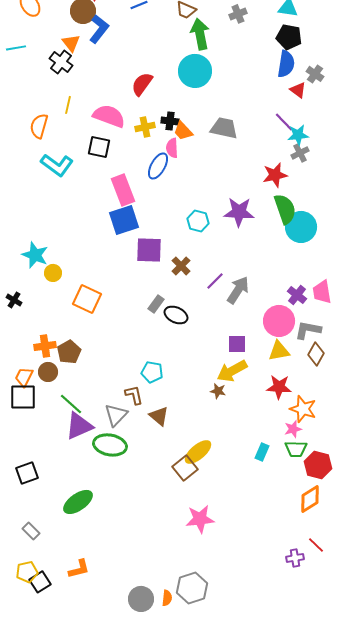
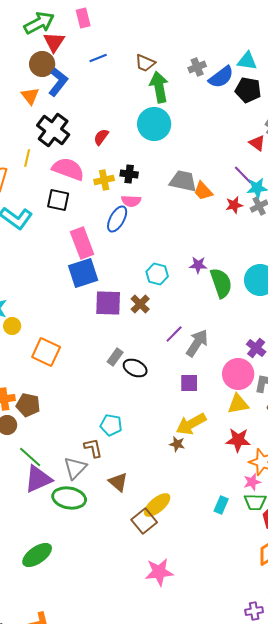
black cross: (61, 62) -> (53, 130), moved, size x1.4
blue semicircle: (286, 64) -> (221, 77), moved, turned 44
red semicircle: (142, 84) -> (101, 137), size x0.7
orange trapezoid: (183, 131) -> (203, 191), moved
pink semicircle: (172, 148) -> (131, 201), turned -84
red star: (275, 175) -> (234, 205), moved, size x0.7
green semicircle: (285, 209) -> (221, 283), moved
purple star: (239, 212) -> (198, 265), size x0.6
brown cross: (181, 266) -> (140, 304), moved
purple square: (237, 344) -> (189, 383), moved
brown pentagon: (69, 352) -> (28, 405), turned -30
brown triangle: (159, 416) -> (118, 482), moved

